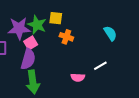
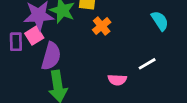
orange cross: (66, 37) -> (102, 26), turned 32
pink square: (31, 43) -> (34, 36), moved

